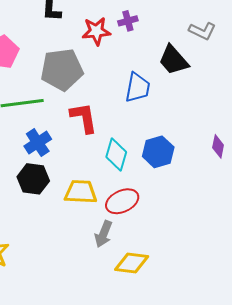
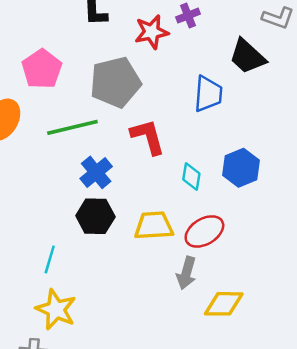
cyan diamond: (116, 154) -> (191, 176), size x0.7

